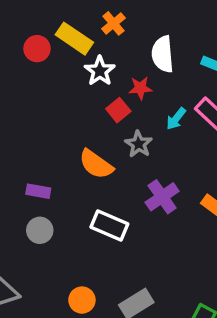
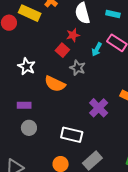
white star: (100, 71) -> (27, 66), moved
purple cross: (162, 197) -> (99, 108), moved
white rectangle: (109, 225) -> (72, 135), moved

